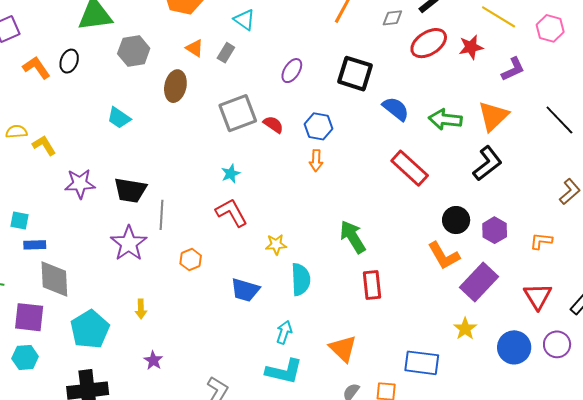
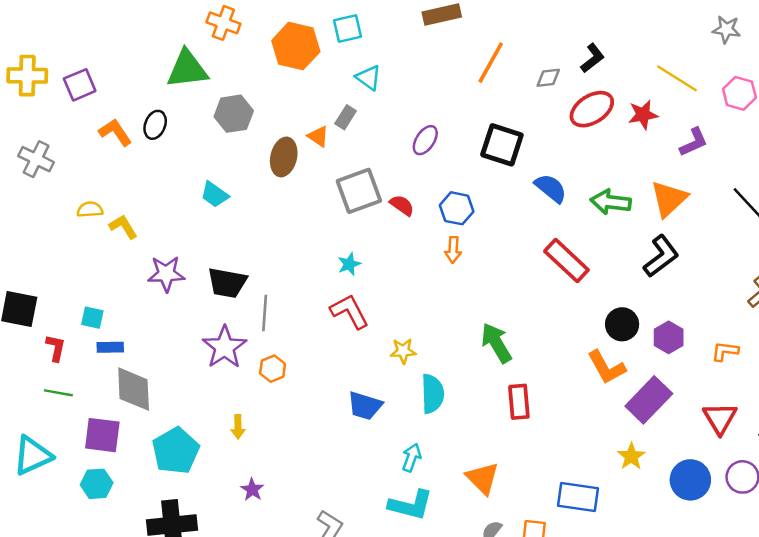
orange triangle: (195, 48) -> (318, 136), moved
orange hexagon: (191, 260) -> (273, 369), moved

